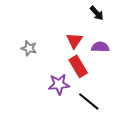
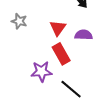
gray star: (29, 48) -> (19, 21), moved

